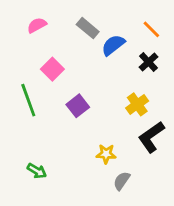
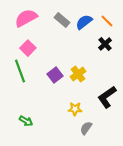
pink semicircle: (37, 25) -> (26, 18), size x1.6
blue semicircle: (113, 45) -> (84, 22), moved
pink square: (52, 69) -> (28, 48), moved
yellow cross: (137, 104) -> (78, 74), moved

